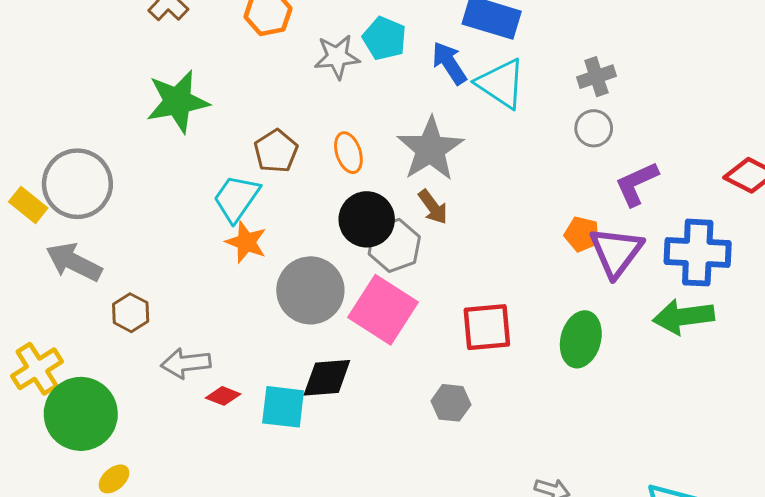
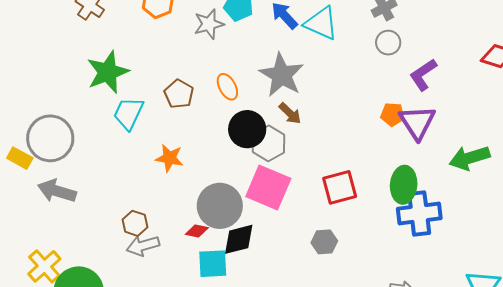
cyan trapezoid: (236, 198) -> (128, 113), moved
blue cross: (698, 253) -> (419, 213), moved
gray circle: (310, 290) -> (220, 206), moved
brown hexagon: (131, 313) -> (135, 223), moved
red diamond: (223, 396) -> (197, 231), moved

